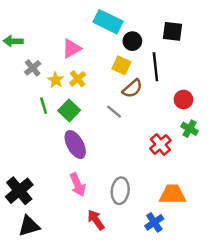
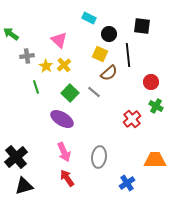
cyan rectangle: (108, 22) -> (89, 18), size x0.6
green arrow: (13, 41) -> (11, 34), turned 35
pink triangle: (72, 48) -> (59, 40), turned -48
gray cross: (33, 68) -> (27, 56), turned 32
green square: (69, 110) -> (70, 93), moved
purple ellipse: (75, 145) -> (62, 119), turned -30
orange trapezoid: (173, 194) -> (155, 160), moved
red arrow: (96, 220) -> (67, 178), moved

